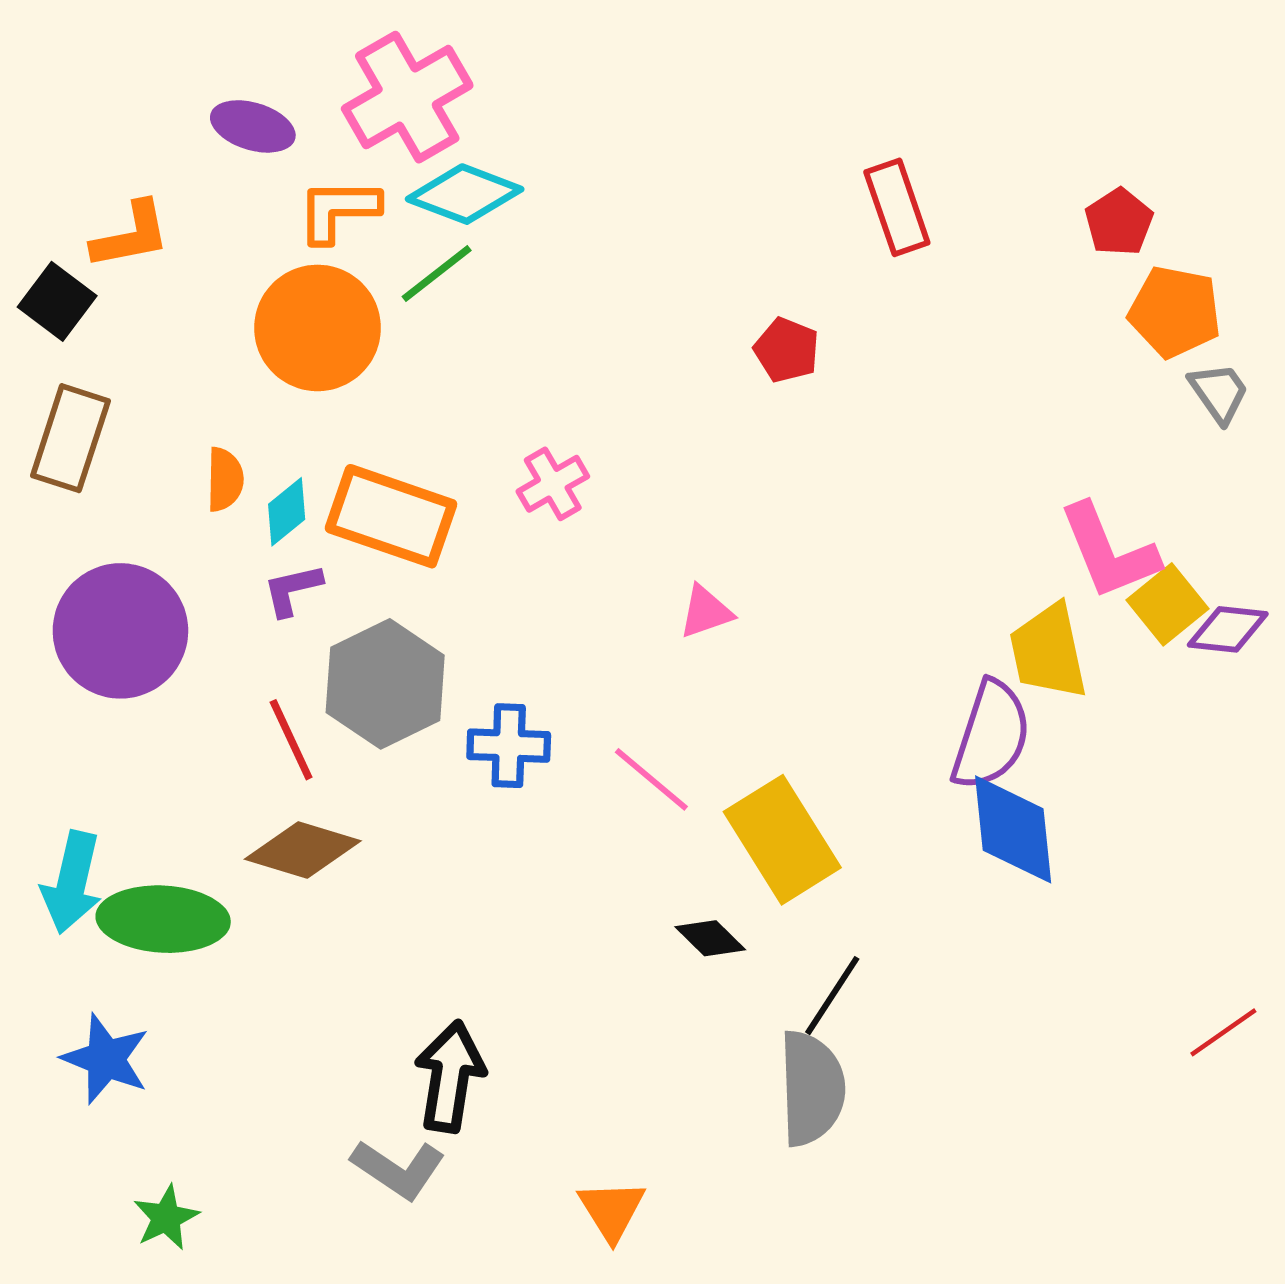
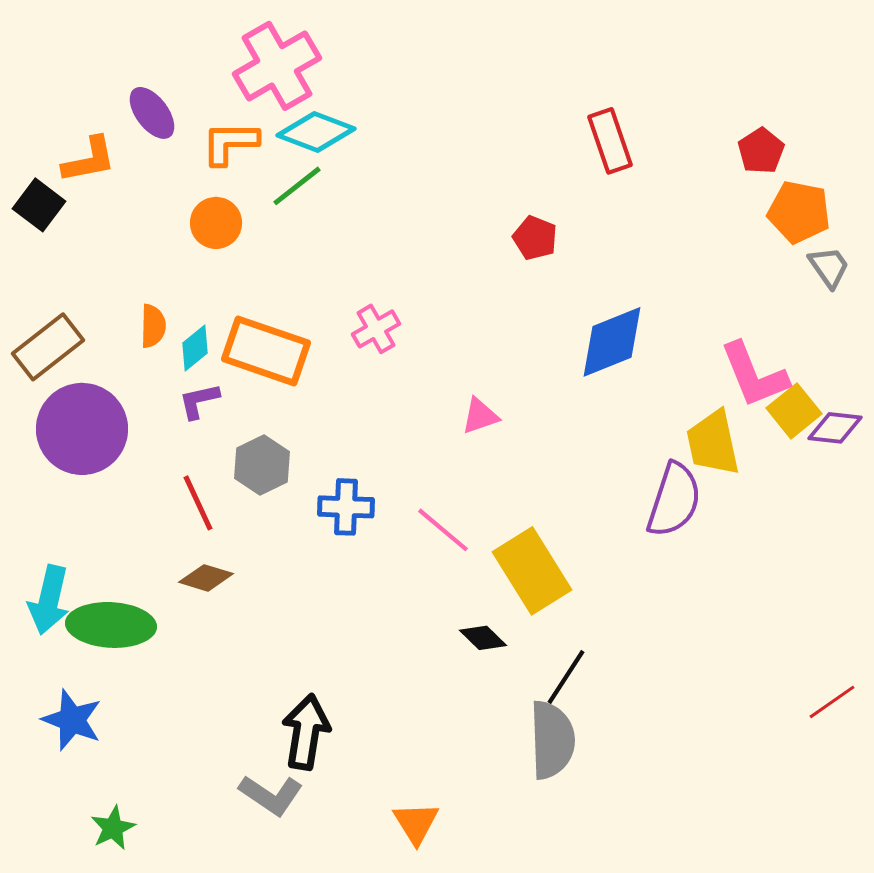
purple ellipse: (253, 126) -> (152, 113), moved, turned 36
orange circle: (317, 328) -> (216, 223), size x0.6
brown rectangle: (70, 438) -> (48, 347), moved, turned 34
gray hexagon: (385, 684) -> (262, 465), size x0.7
blue diamond: (1013, 829) -> (612, 342), moved, turned 74
brown diamond: (303, 850) -> (206, 578), size x0.7

